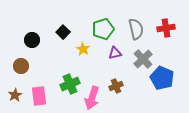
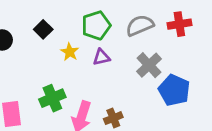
gray semicircle: (136, 29) -> (140, 25), turned -100
purple triangle: (115, 53) -> (101, 57), moved
brown cross: (116, 86) -> (113, 118), moved

